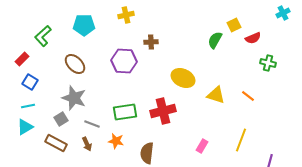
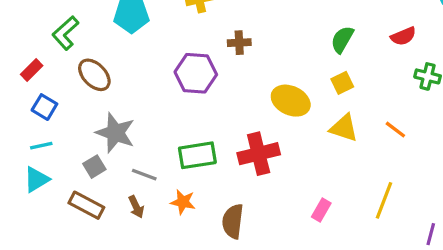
yellow square: (234, 25) -> (342, 83), moved
brown ellipse: (75, 64) -> (94, 75), moved

